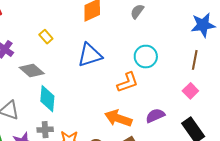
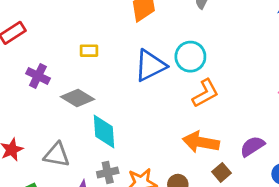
yellow rectangle: (46, 37) -> (89, 51), turned -40
cyan circle: (146, 57) -> (190, 57), moved
purple semicircle: (155, 116) -> (252, 146), moved

